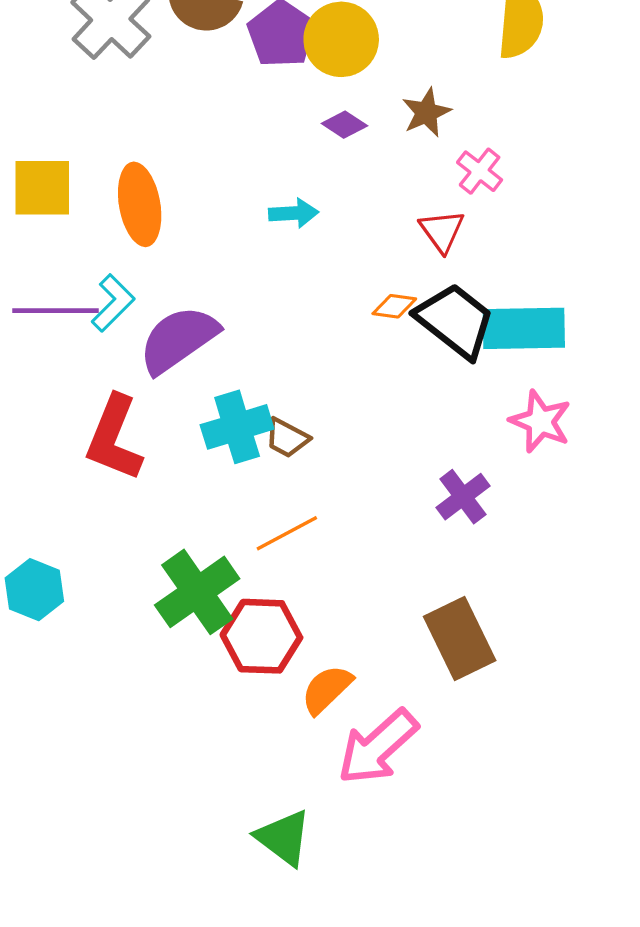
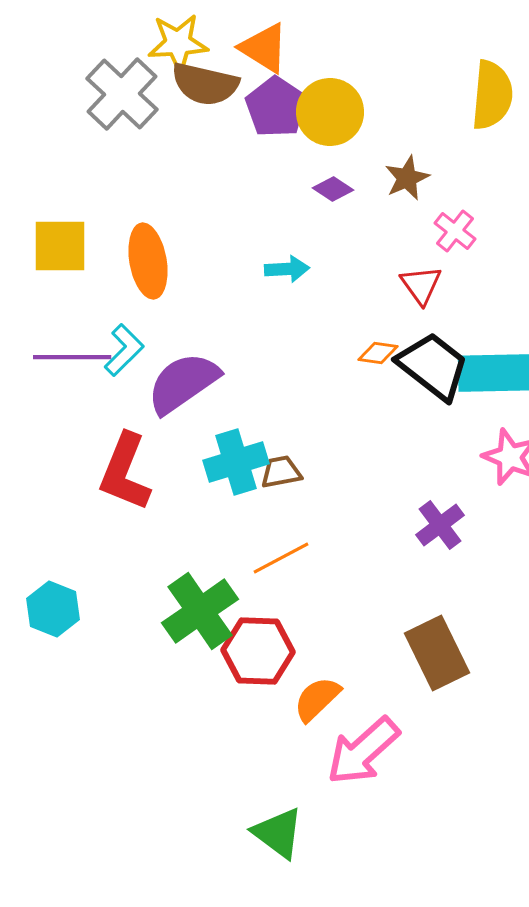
brown trapezoid: (287, 438) -> (281, 472), turned 141

